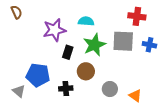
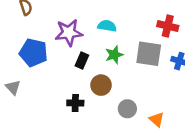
green star: (94, 45) -> (114, 55), size x0.7
blue pentagon: (38, 75) -> (33, 53), moved
gray triangle: (19, 91) -> (13, 87), moved

